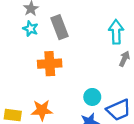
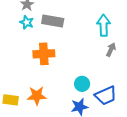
gray rectangle: (59, 27) -> (53, 21), turned -60

